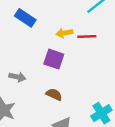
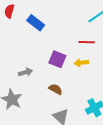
yellow arrow: (64, 33) -> (81, 63), moved
gray arrow: (17, 77) -> (26, 72), turned -32

